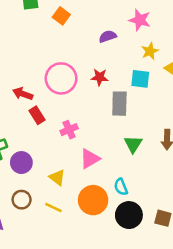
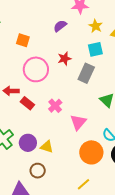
orange square: (61, 16) -> (23, 40), moved
gray rectangle: (119, 104) -> (86, 73), turned 42
yellow triangle: (57, 177) -> (47, 147), moved
yellow line: (53, 208) -> (83, 184), moved, turned -48

